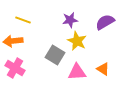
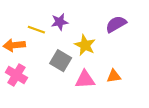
yellow line: (23, 20) -> (36, 30), moved
purple star: (70, 20) -> (60, 22), moved
orange triangle: (103, 69) -> (114, 76), turned -40

